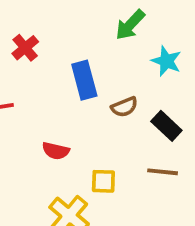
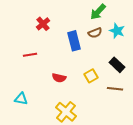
brown semicircle: (124, 107) -> (95, 33), moved
yellow square: (103, 181) -> (91, 76), moved, turned -32

